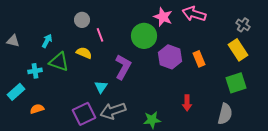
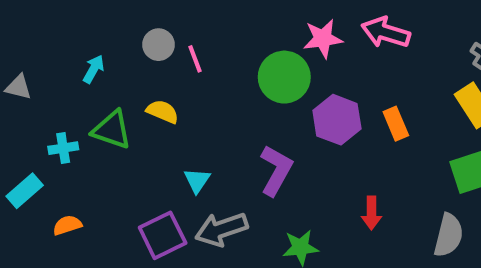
pink star: (163, 17) -> (323, 39), turned -30
pink line: (100, 35) -> (195, 59), moved
cyan arrow: (47, 41) -> (94, 69), moved
purple L-shape: (123, 67) -> (276, 170), moved

